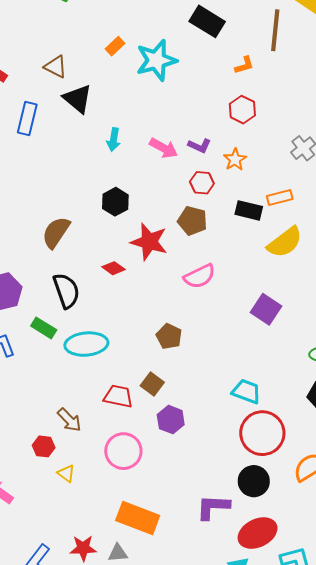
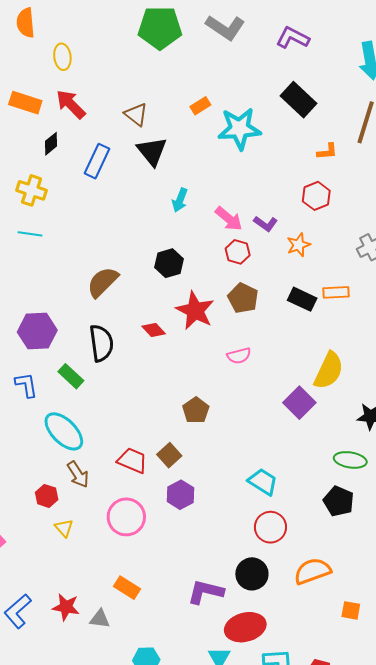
red hexagon: (202, 183) -> (238, 252), moved
yellow semicircle: (285, 242) -> (329, 371), moved, turned -39
pink semicircle: (200, 276) -> (239, 356), size x0.7
cyan ellipse: (86, 344) -> (64, 431), moved, turned 39
red circle: (262, 433) -> (270, 527), size x0.7
orange rectangle: (138, 518) -> (127, 588), size x0.6

